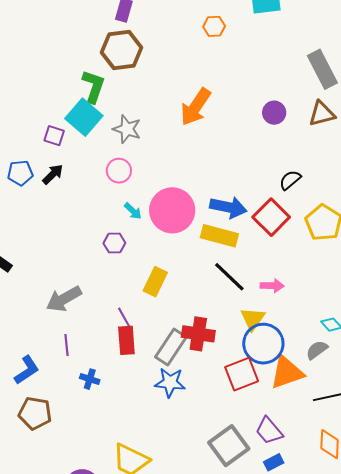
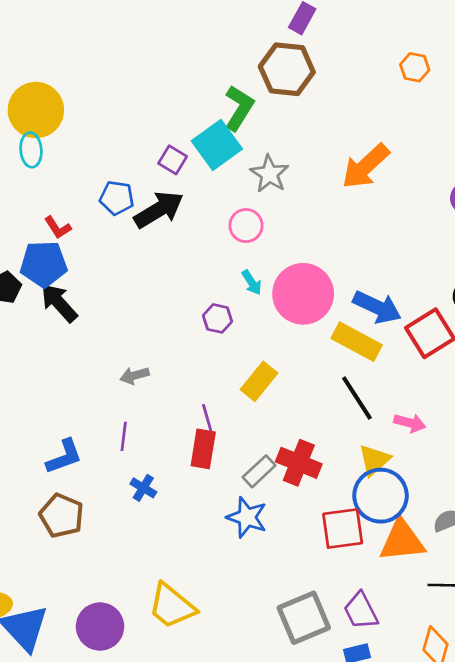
black arrow: (53, 174) -> (159, 210), size x1.6
gray arrow: (64, 299) -> (135, 376), size x0.6
gray rectangle: (171, 347) -> (259, 471), size x0.7

